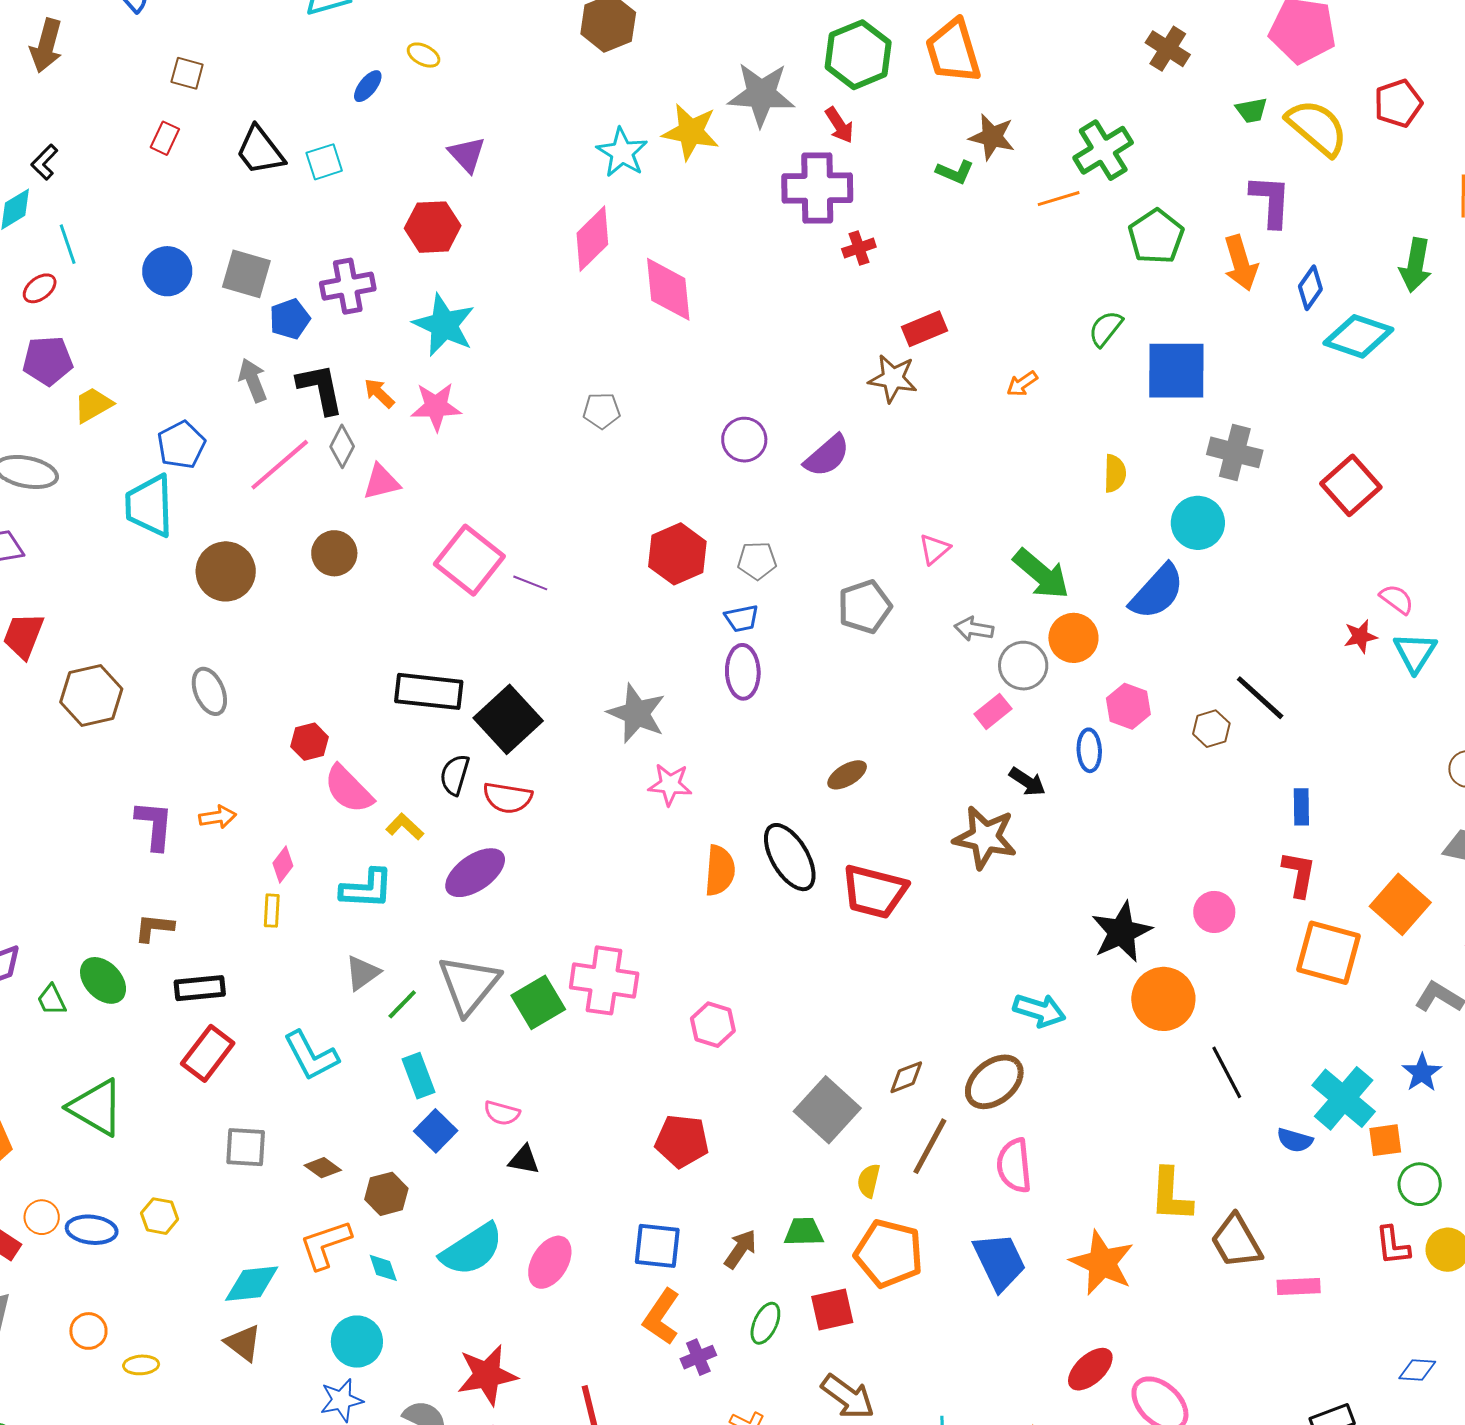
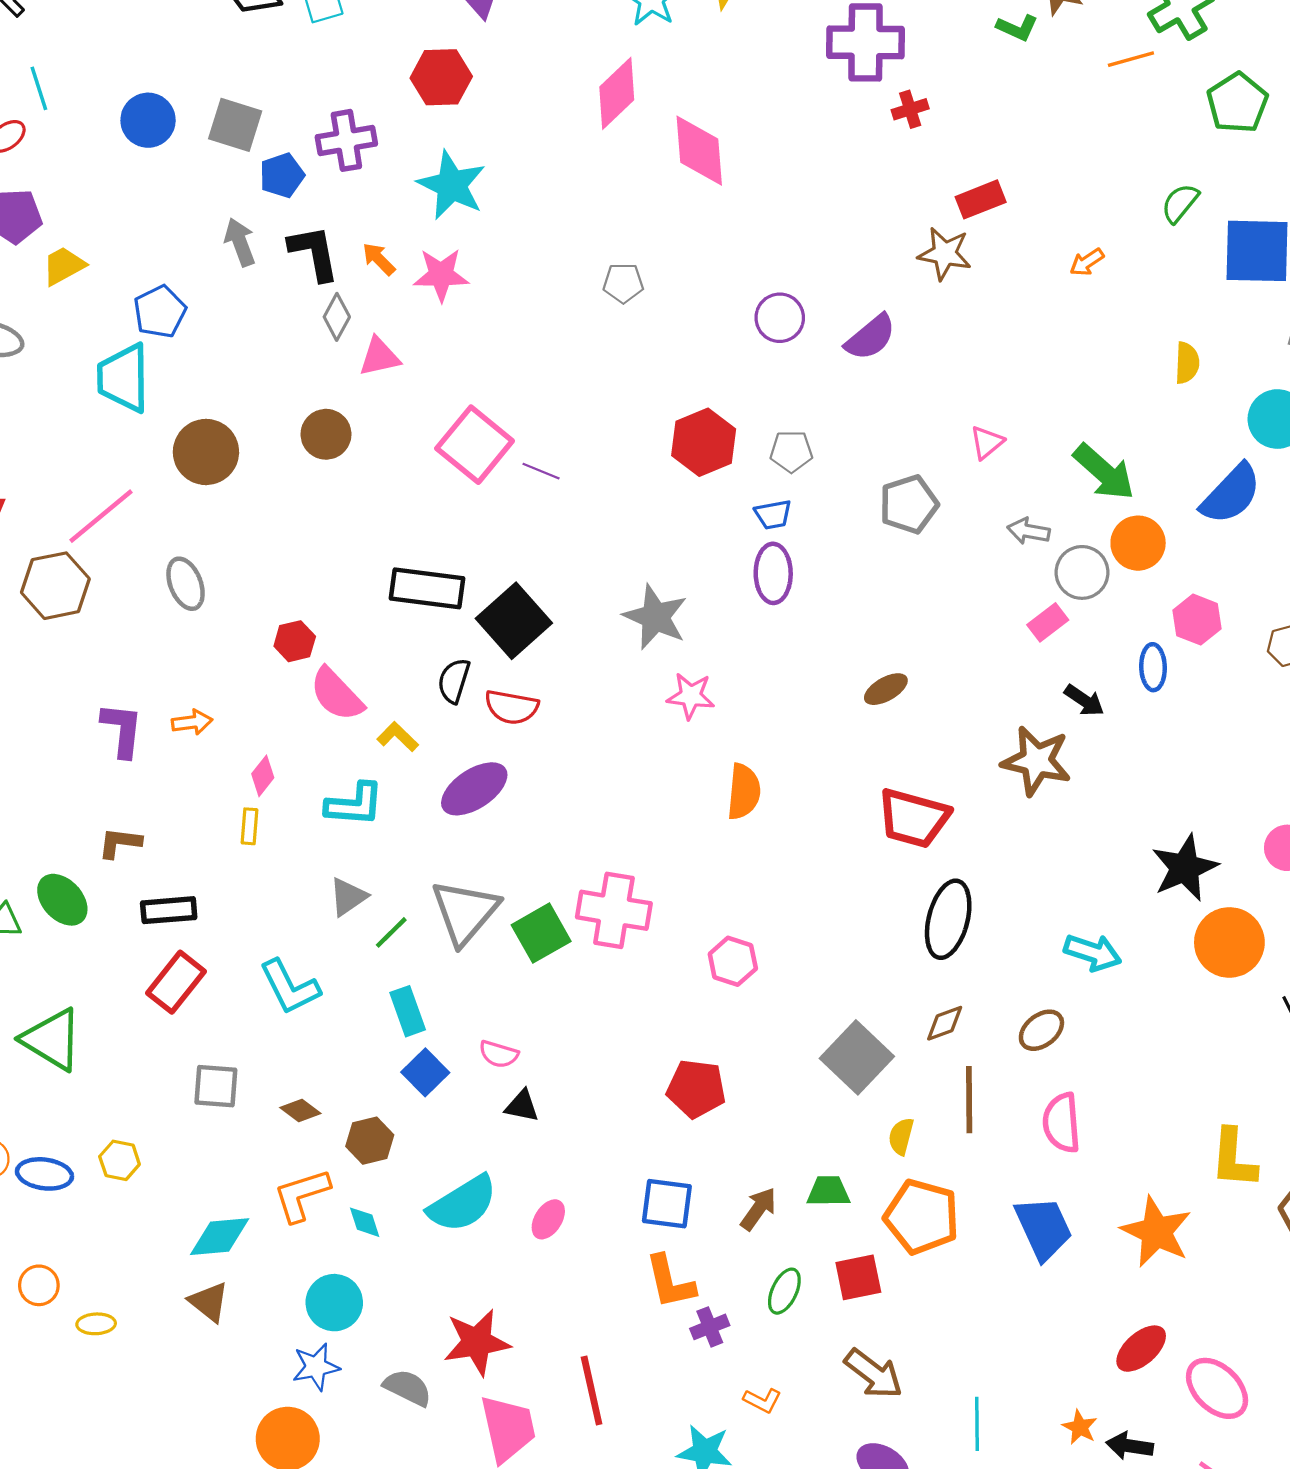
pink line: (280, 465) -> (101, 516), moved
black ellipse: (790, 857) -> (948, 919), moved, turned 44
brown ellipse: (994, 1082) -> (1041, 1030), size x0.7
brown line: (930, 1146) -> (969, 1100), turned -30
pink ellipse: (550, 1262) -> (548, 1219), size x0.7
orange L-shape: (662, 1317) -> (670, 1282), turned -48

